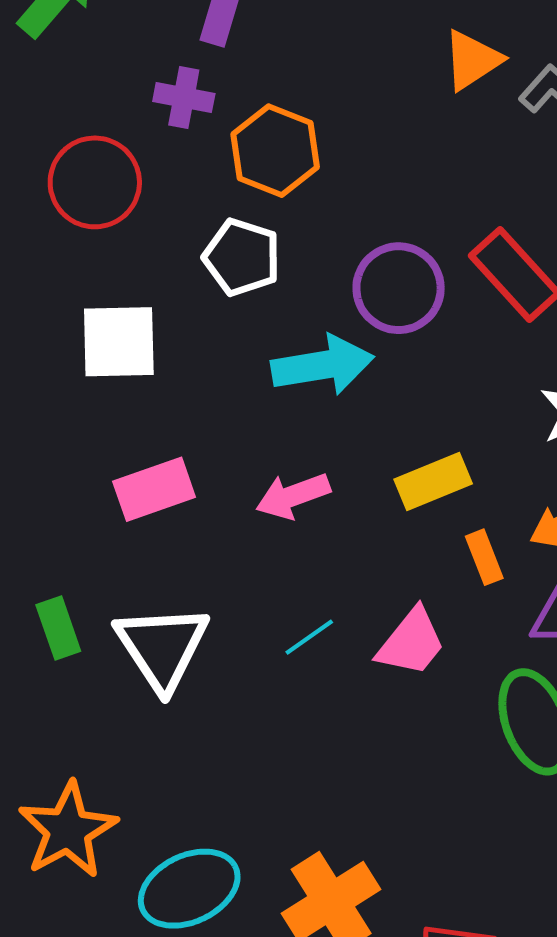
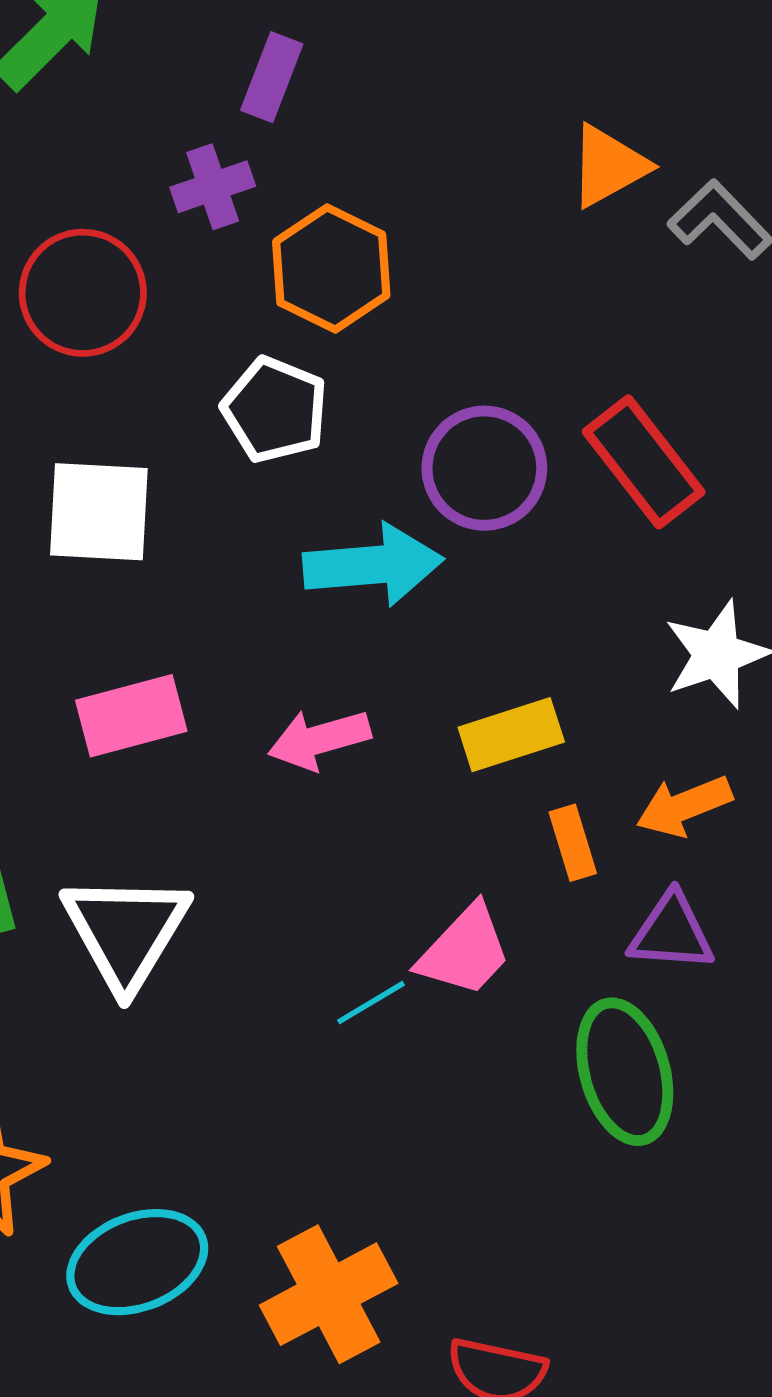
purple cross: (184, 97) -> (213, 187), turned -34
cyan line: (309, 637) -> (371, 1003), moved

